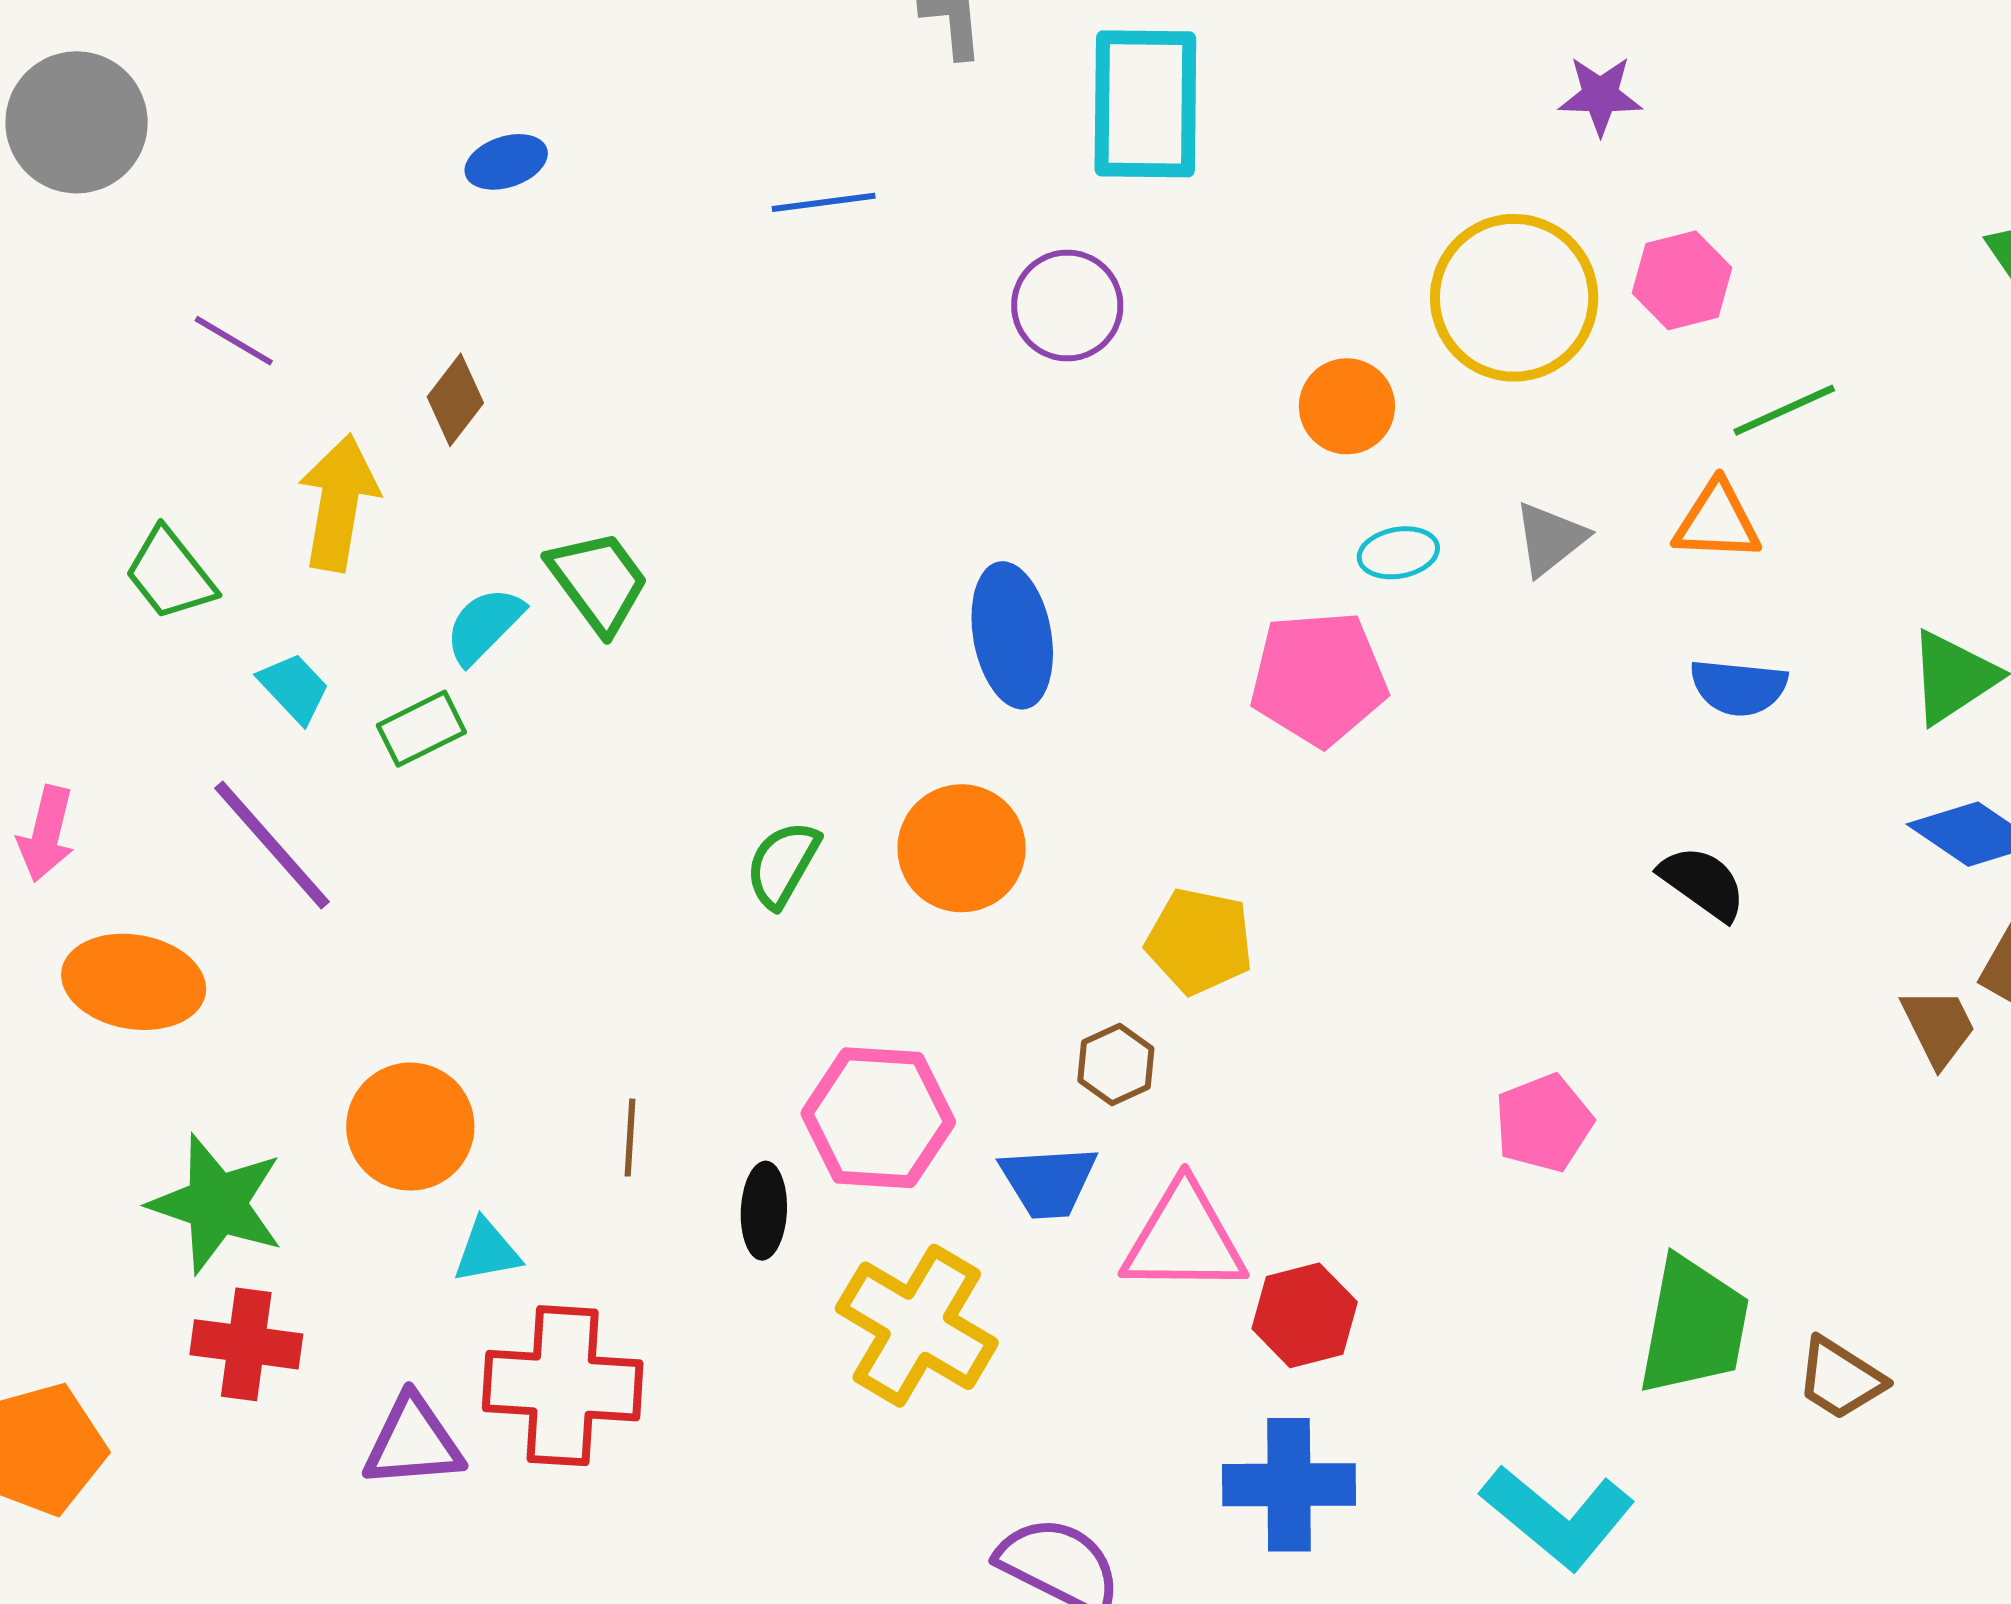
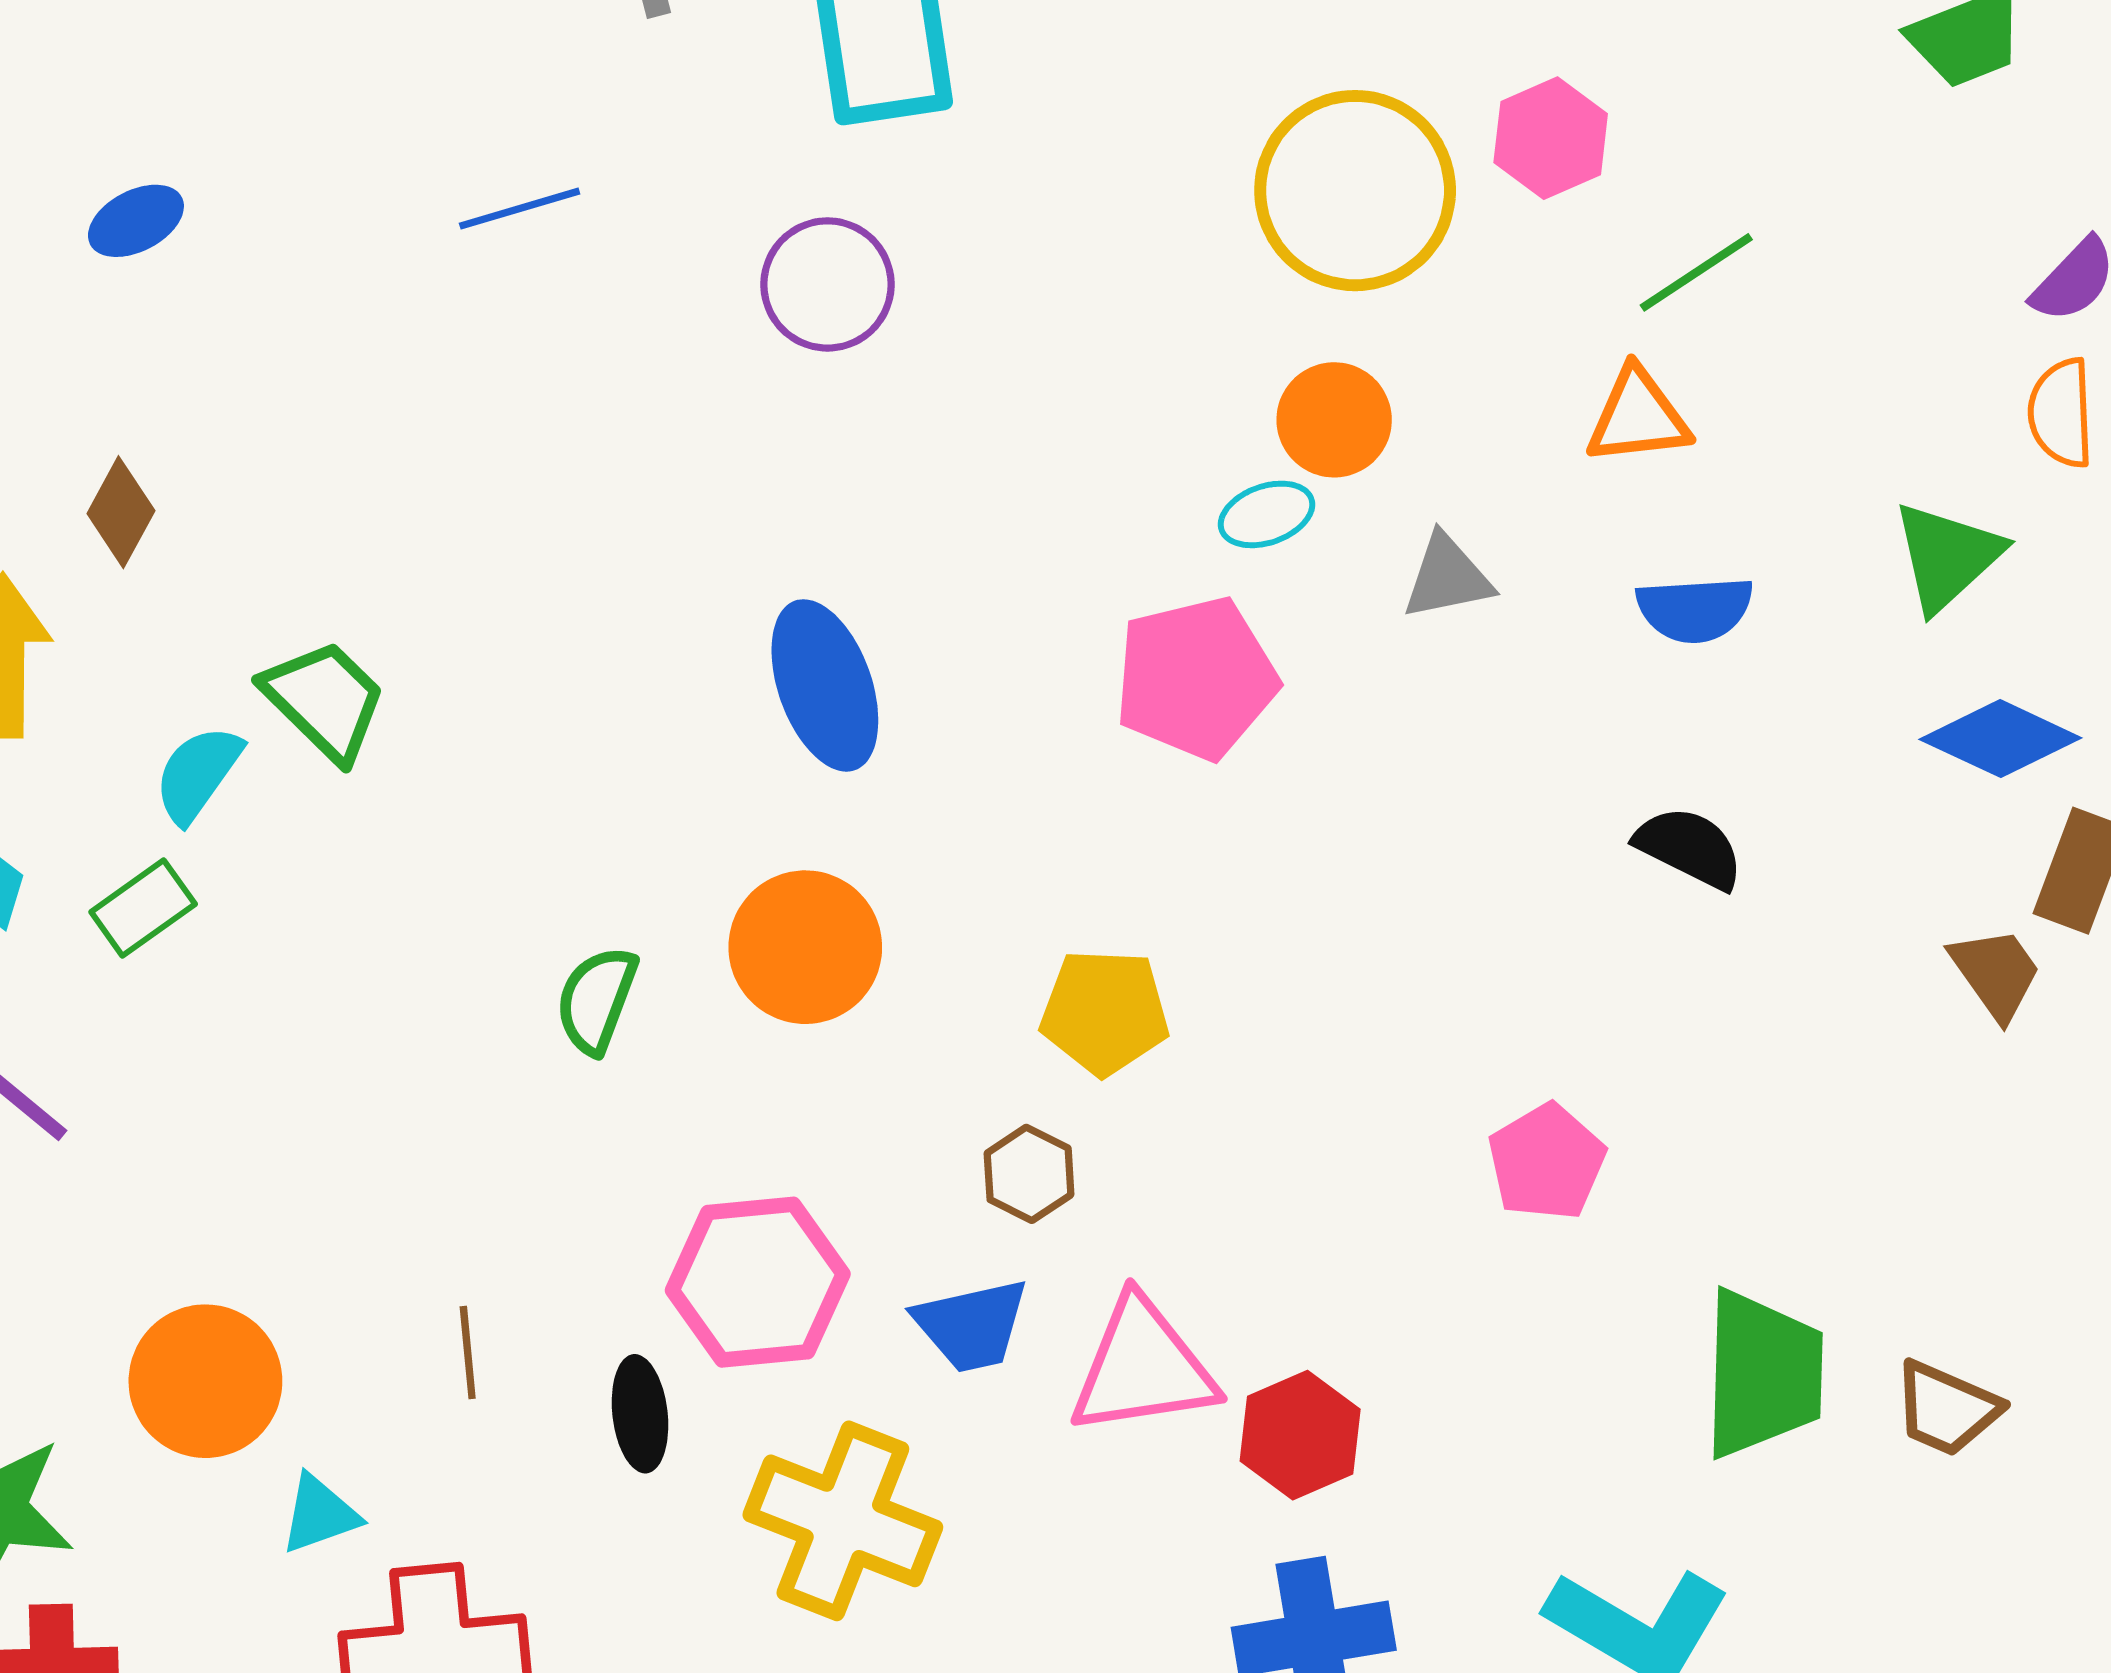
orange circle: (1347, 406) -> (1334, 420), moved
gray triangle: (1550, 539) -> (1447, 577), moved, turned 36

